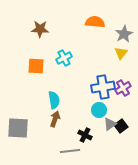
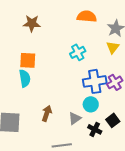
cyan cross: (64, 58) -> (78, 52), moved
cyan semicircle: (54, 100) -> (25, 78), moved
gray triangle: (110, 124) -> (75, 118), moved
black cross: (85, 135) -> (95, 129), moved

